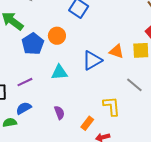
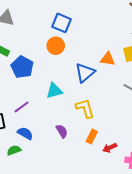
orange circle: (57, 36) -> (56, 46), moved
yellow L-shape: (112, 106) -> (85, 108), moved
blue semicircle: (24, 108) -> (25, 133), turned 70

